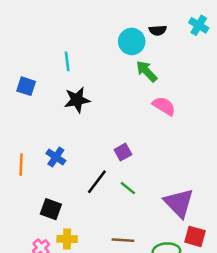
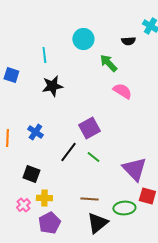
black semicircle: (158, 30) -> (128, 41), moved
cyan circle: (132, 41) -> (83, 39), moved
purple square: (123, 152) -> (89, 128), size x1.5

